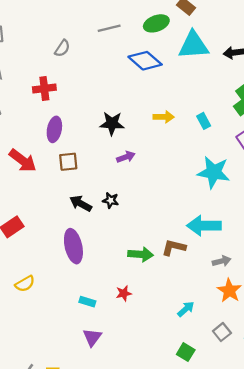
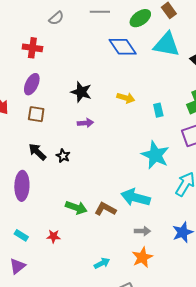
green ellipse: (156, 23) -> (140, 18), turned -30

